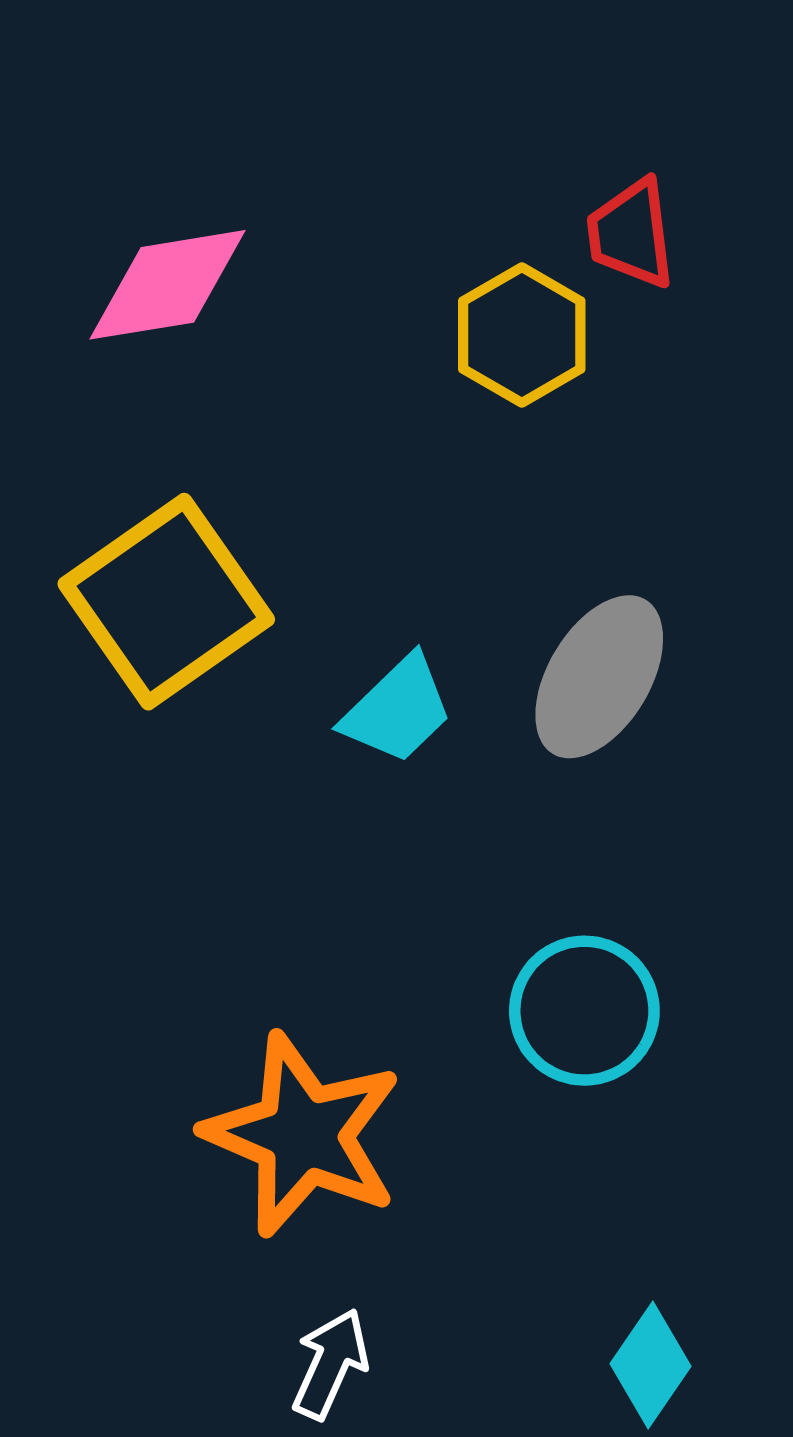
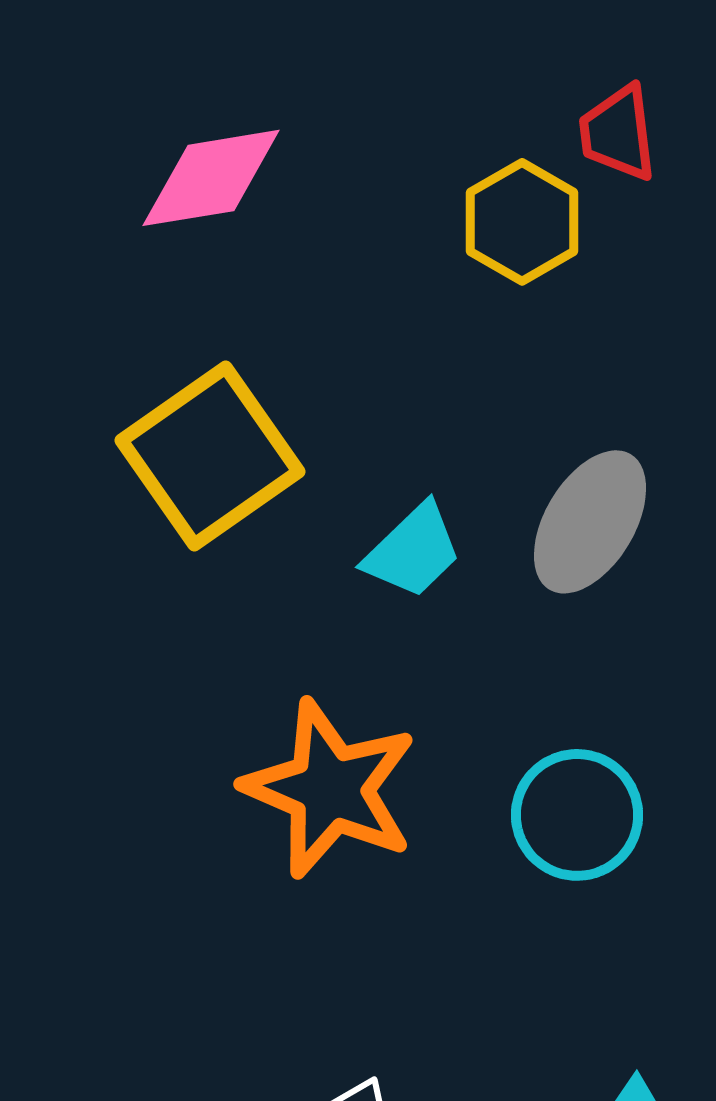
orange star: (303, 1135) -> (330, 789), moved

